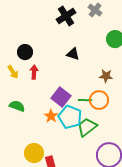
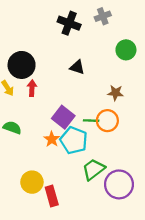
gray cross: (95, 10) -> (103, 16), turned 32
black cross: (66, 16) -> (69, 23), turned -36
black circle: (25, 52) -> (22, 65), size x1.5
green trapezoid: (87, 127) -> (93, 169), moved

